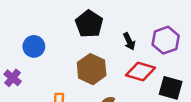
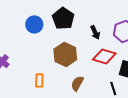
blue circle: (34, 46) -> (34, 24), moved

